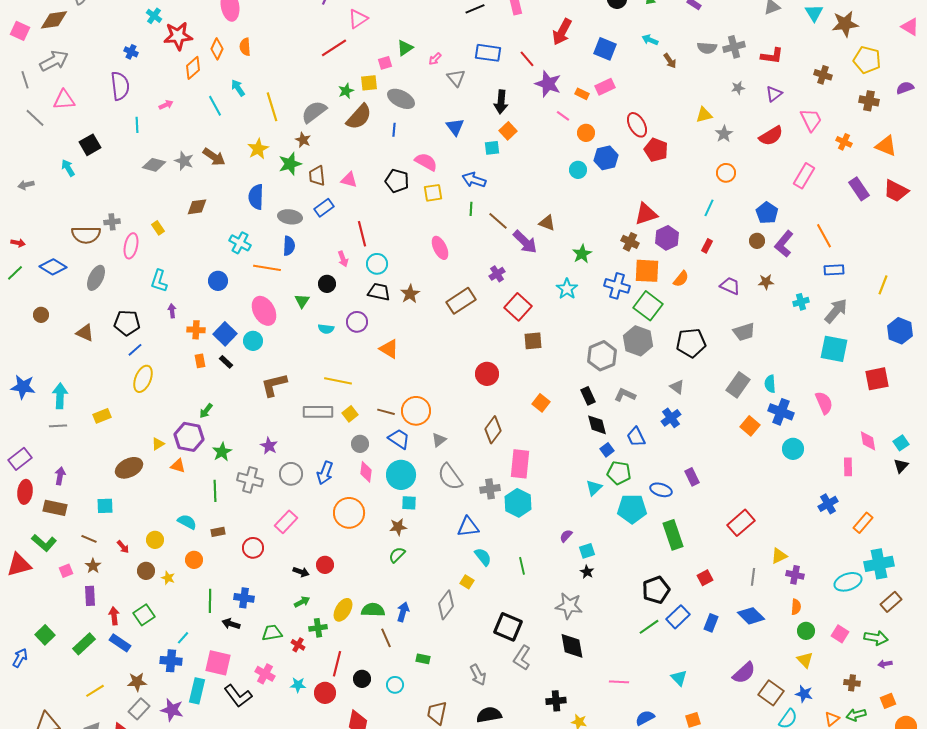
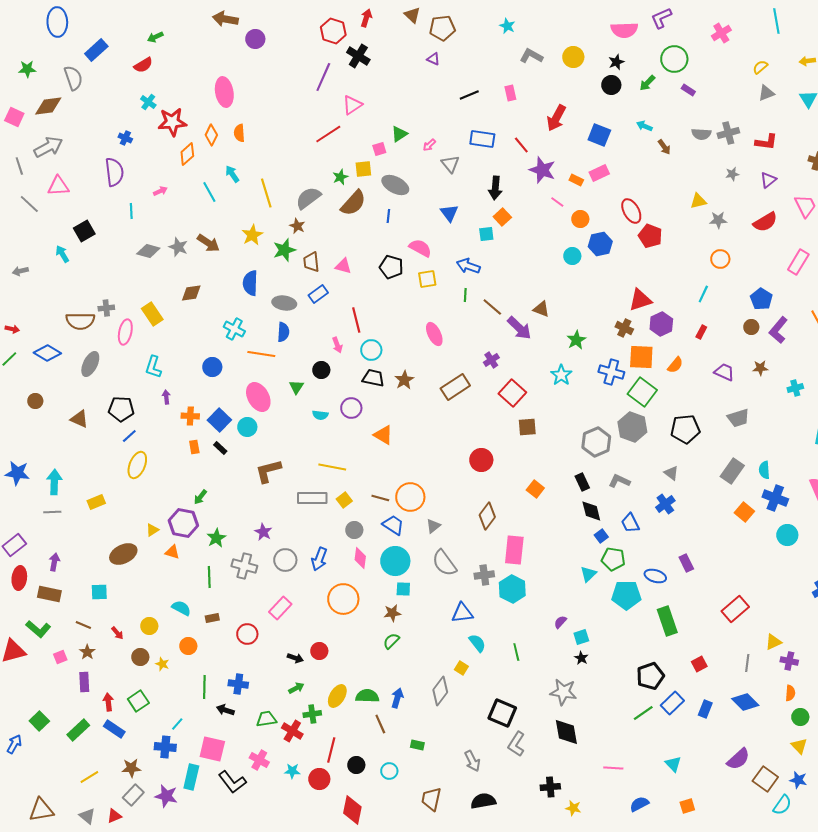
gray star: (724, 134) -> (718, 220), turned 30
yellow rectangle: (158, 228) -> (152, 314), size x1.6
red cross: (298, 645) -> (292, 731), size x1.5

